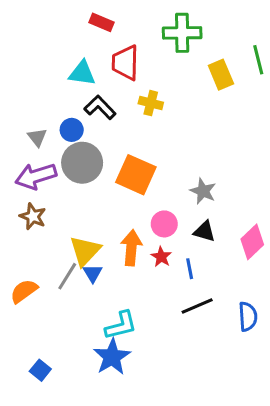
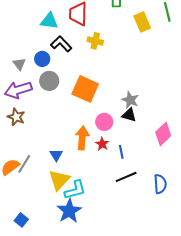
gray circle: (82, 163) -> (49, 81), size x0.7
black triangle: (205, 231) -> (129, 115), moved
yellow triangle: (85, 251) -> (59, 180), moved
gray line: (67, 276) -> (24, 164), moved

